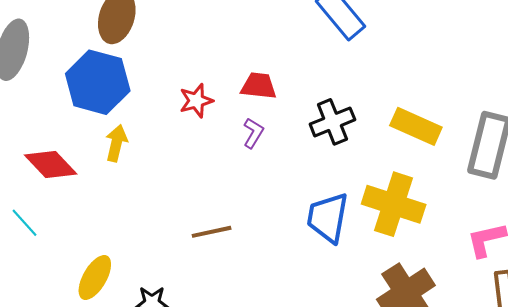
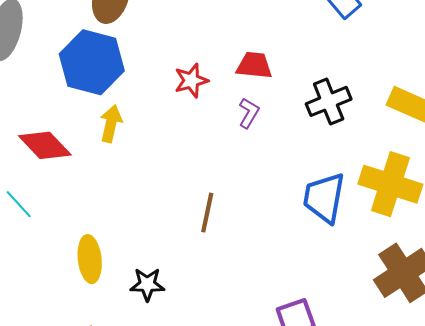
brown line: (212, 232) -> (207, 213), turned -66
yellow ellipse: (95, 278) -> (90, 259), turned -36

